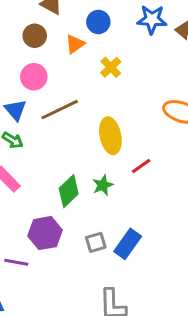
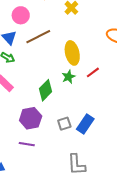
green star: (103, 185) -> (69, 77), moved
purple line: (16, 262) -> (27, 144), moved

